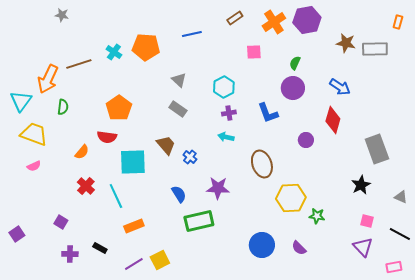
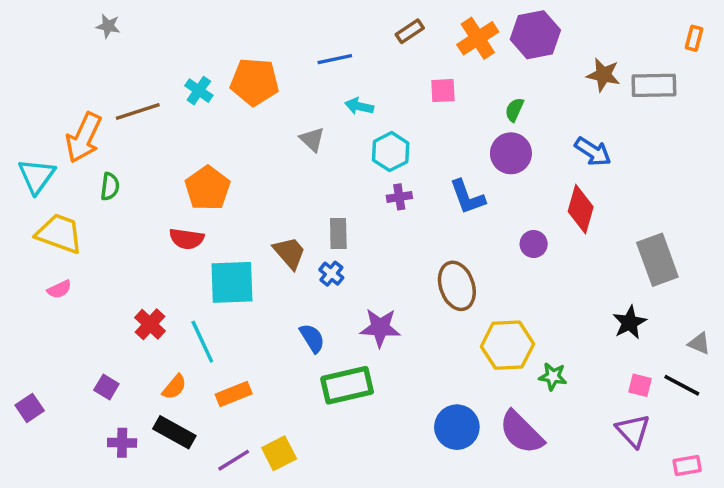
gray rectangle: (178, 109) -> (338, 234), moved, turned 54
cyan arrow: (226, 137) -> (359, 106), moved
orange semicircle: (82, 152) -> (174, 387), moved
black line: (400, 234) -> (682, 385), moved
black rectangle: (100, 248) -> (174, 432), size x1.6
purple semicircle: (299, 248) -> (521, 432), size x1.8

